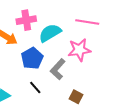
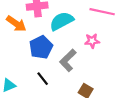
pink star: (79, 50) -> (92, 41), size x0.6

